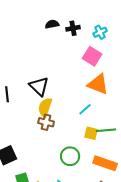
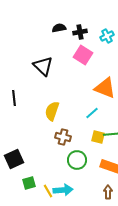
pink square: (92, 56) -> (83, 55), moved
black triangle: (39, 86) -> (43, 66), moved
brown cross: (46, 122) -> (63, 137), moved

